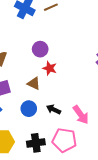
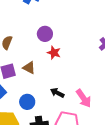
brown triangle: (34, 83) -> (29, 68), moved
blue circle: (29, 109) -> (27, 102), moved

